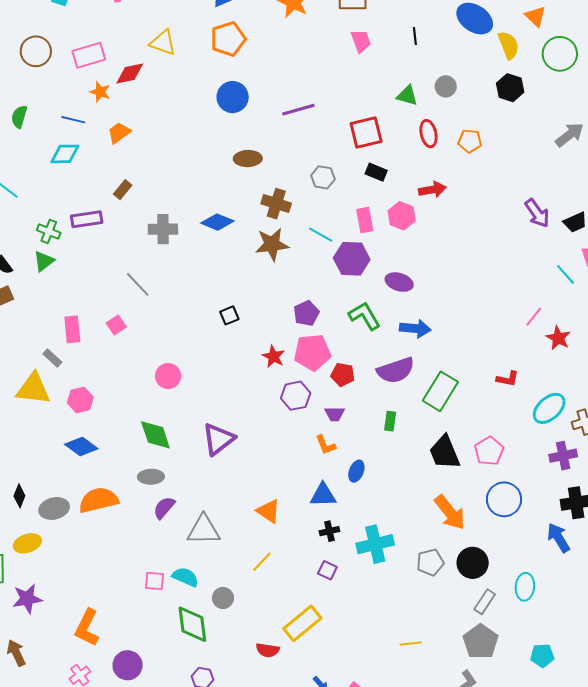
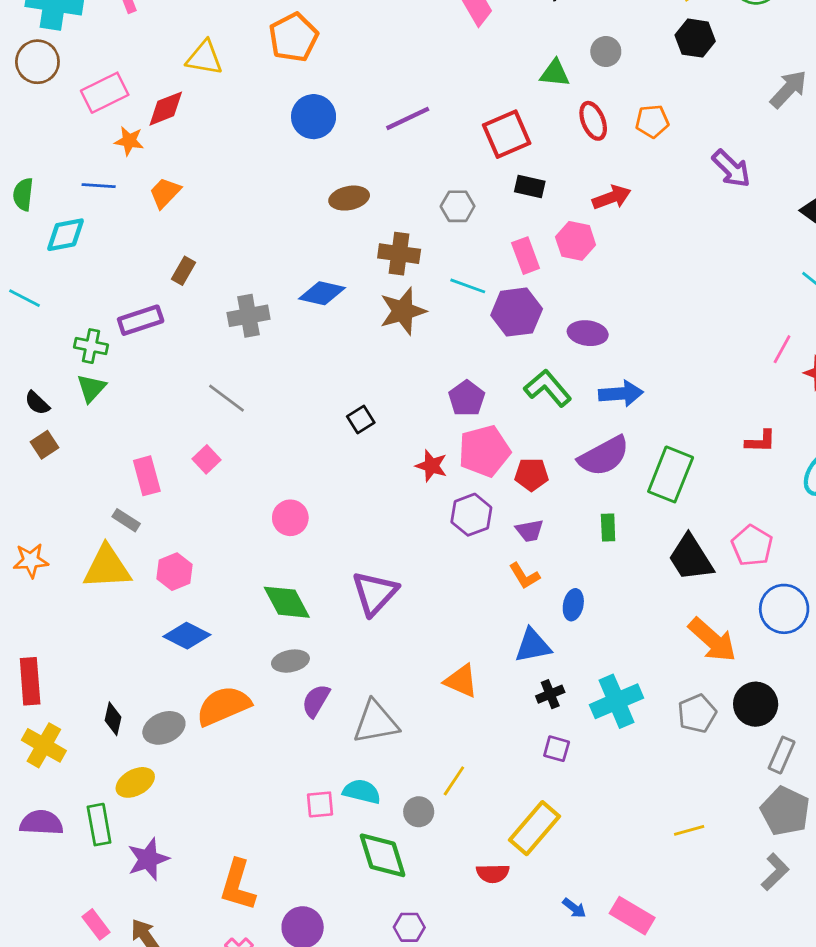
brown circle: (36, 51) -> (37, 62), moved
cyan diamond: (65, 154) -> (65, 235), moved
purple arrow: (537, 213) -> (731, 169), moved
yellow line: (262, 562) -> (454, 781), moved

